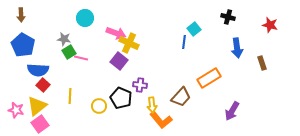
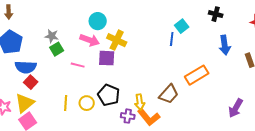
cyan circle: (85, 18) -> (98, 21), moved
pink arrow: (116, 33) -> (90, 40), moved
pink line: (81, 58) -> (78, 65), moved
purple square: (119, 61) -> (107, 58), turned -36
purple cross: (140, 85) -> (128, 116), moved
yellow line: (70, 96) -> (66, 103), moved
purple arrow: (232, 111) -> (236, 108), moved

